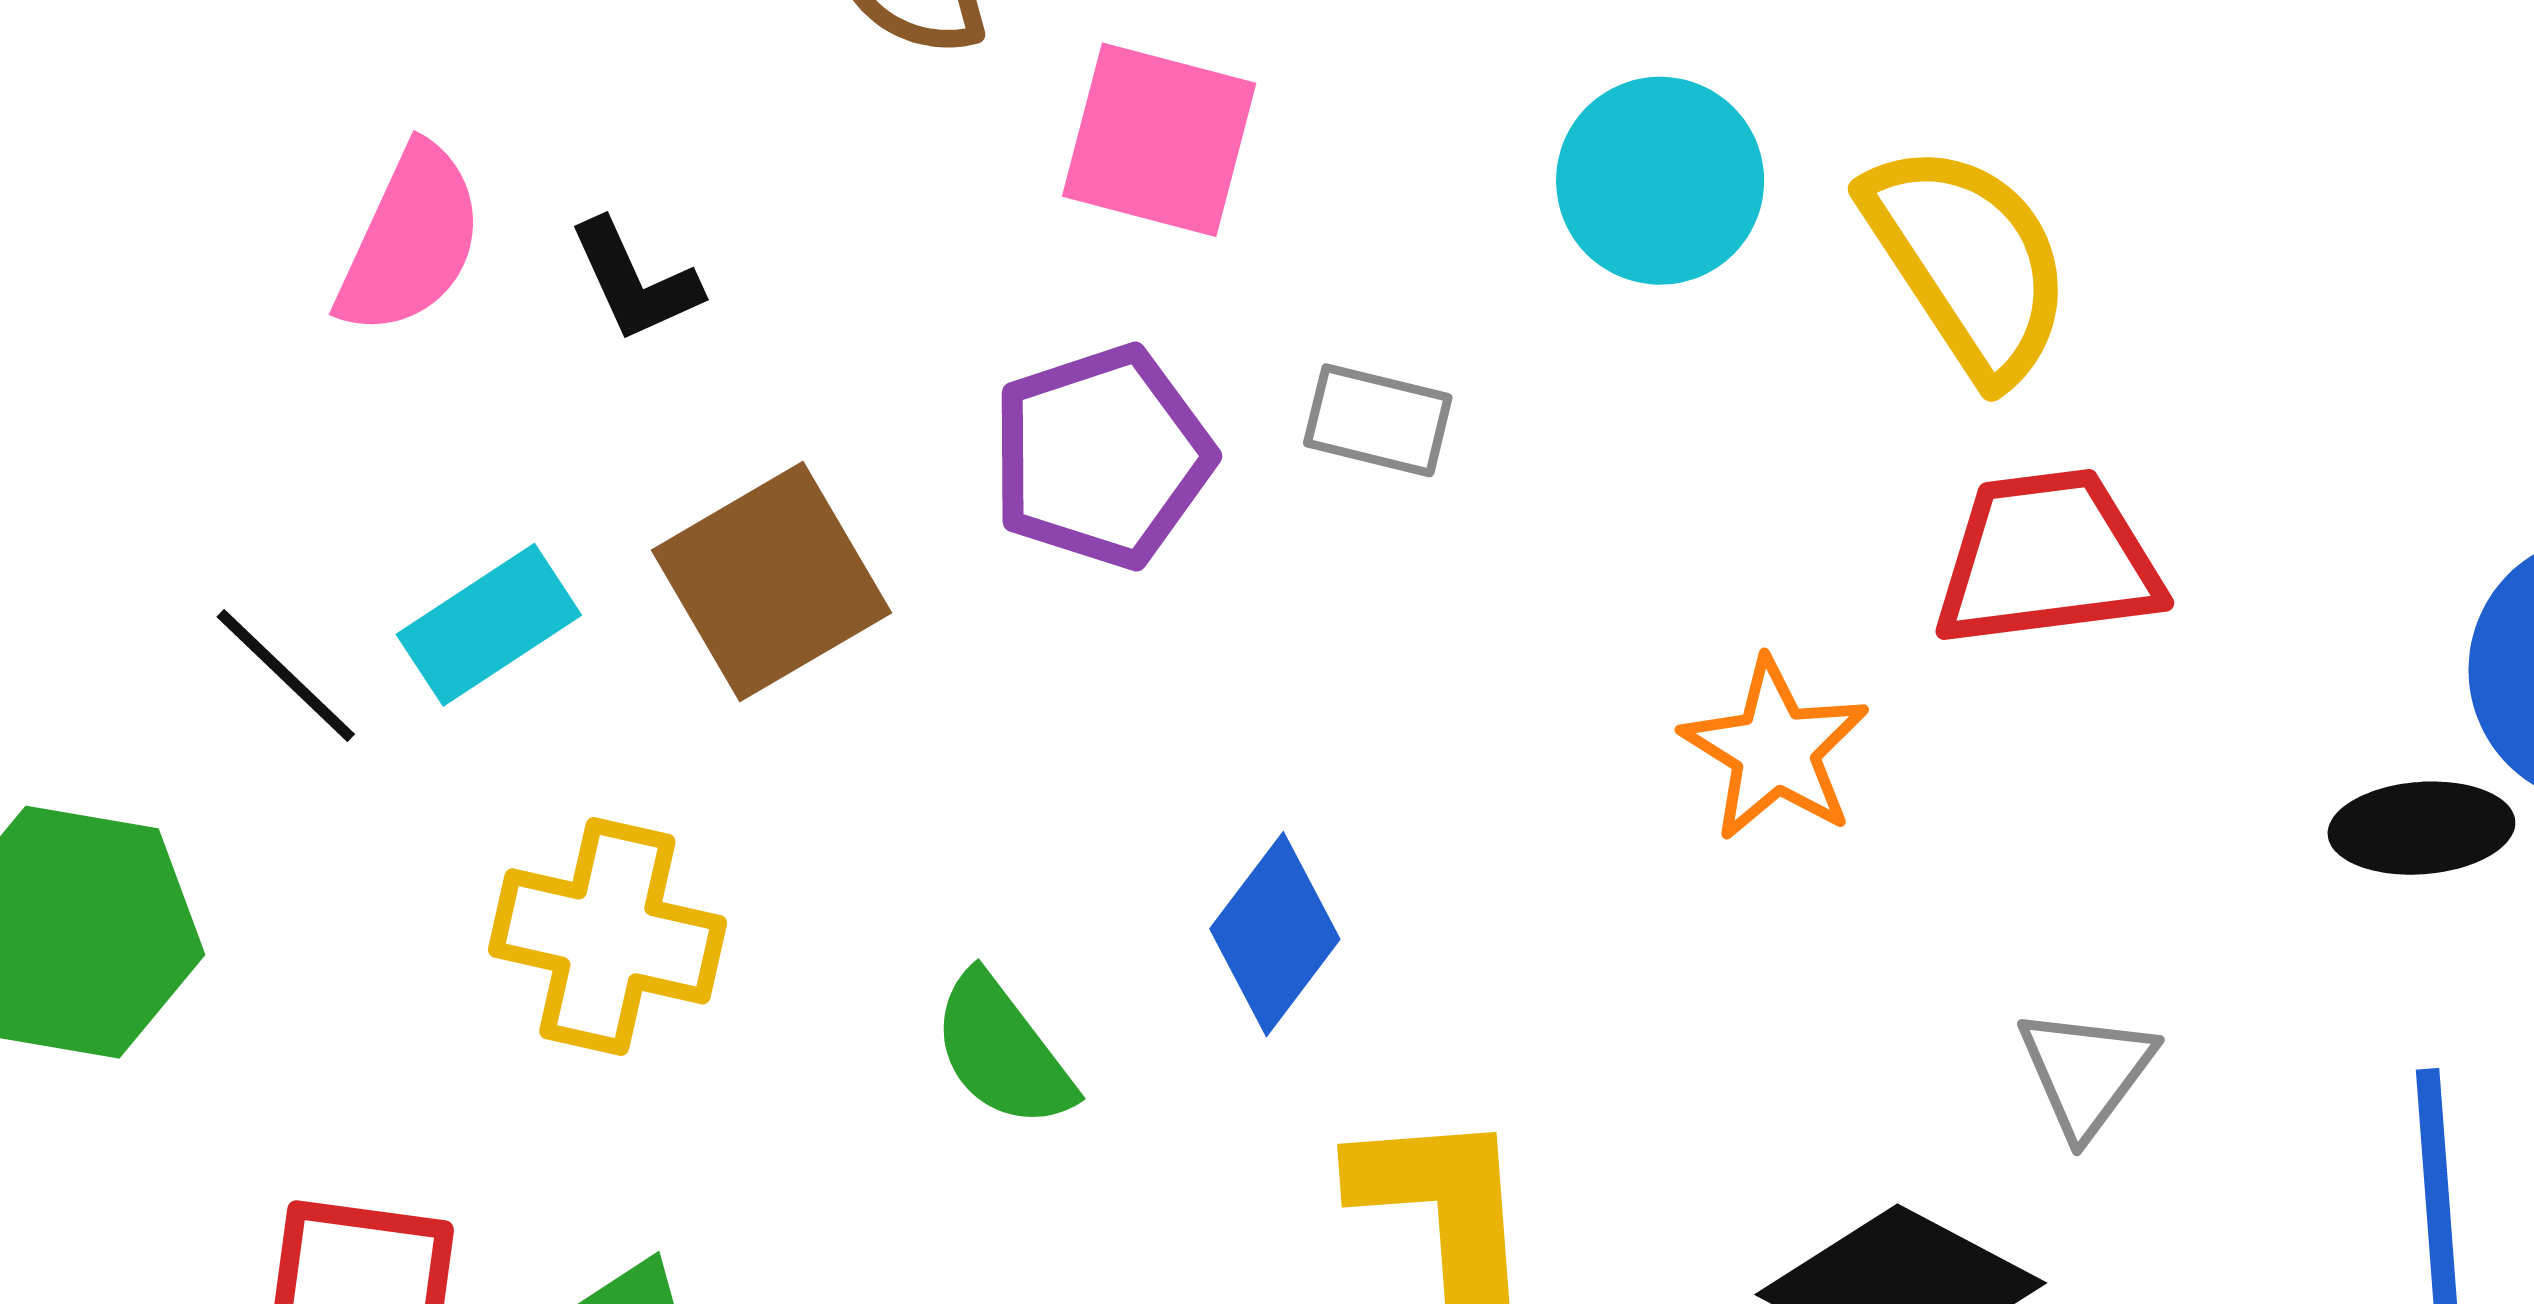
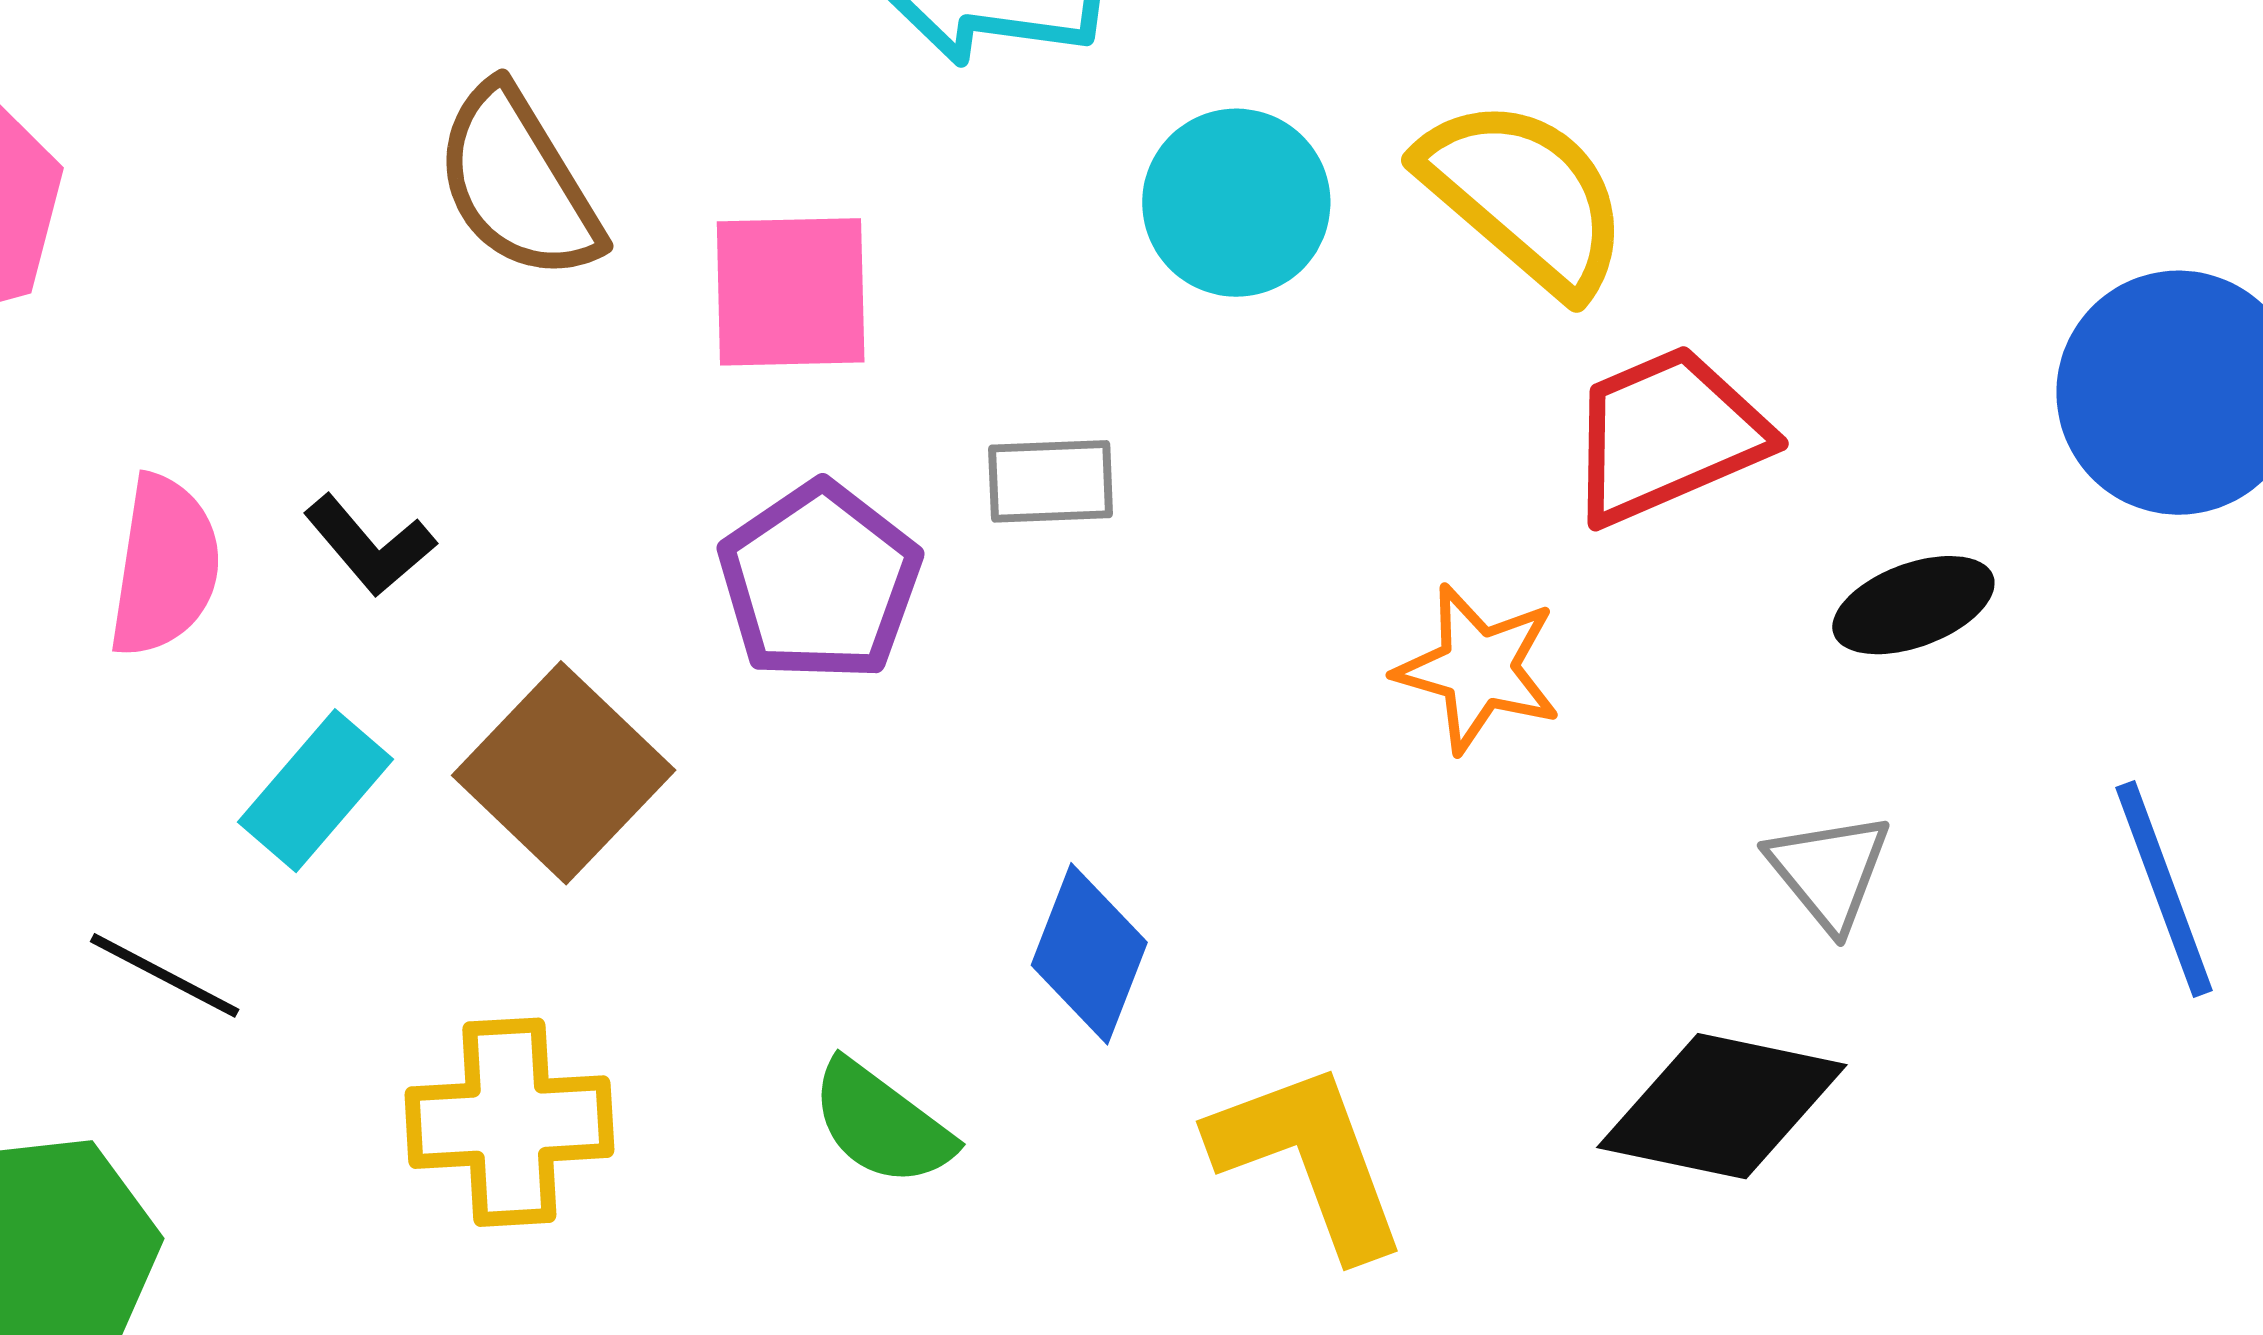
cyan rectangle: (489, 625) -> (316, 791), moved
black ellipse: (2421, 828) -> (1913, 605), moved

